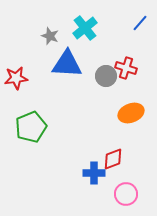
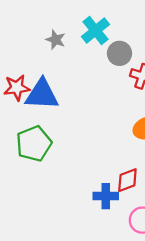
blue triangle: (67, 64) -> (42, 94), moved
gray circle: (106, 76) -> (119, 53), moved

